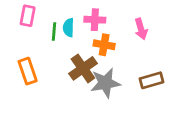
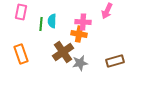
pink cross: (95, 20) -> (83, 22), moved
pink arrow: (141, 29) -> (107, 11), moved, turned 42
gray star: (105, 83) -> (80, 63), size x0.7

